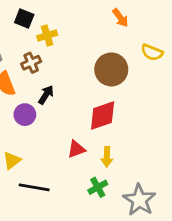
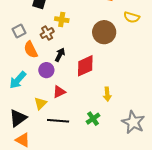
yellow cross: (47, 36) -> (62, 20), moved, turned 32
red diamond: (103, 116) -> (85, 66), moved
red triangle: (76, 149) -> (59, 92), moved
green cross: (98, 187) -> (93, 119), moved

